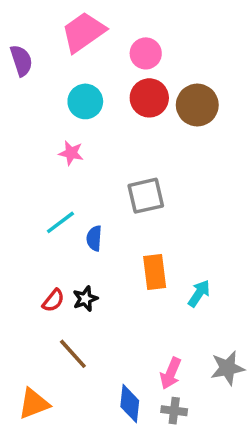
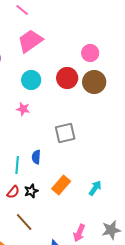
pink circle: (146, 53) -> (90, 53), moved
cyan line: (60, 222) -> (17, 165), moved, turned -48
orange rectangle: (155, 272) -> (61, 185), moved, turned 48

